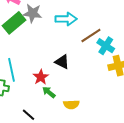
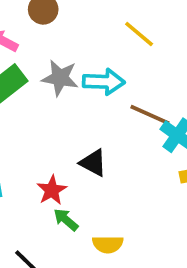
gray star: (32, 13) -> (60, 78), moved
brown line: (91, 36) -> (150, 115), turned 55

